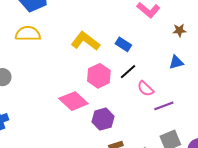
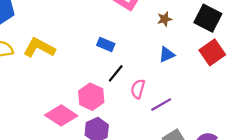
yellow L-shape: (85, 41) -> (39, 48), moved
pink hexagon: (99, 76) -> (91, 97), moved
pink semicircle: (145, 89) -> (138, 89), turned 72

